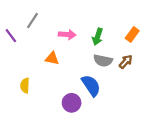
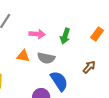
gray semicircle: (103, 61) -> (46, 58), moved
brown arrow: (126, 62) -> (89, 67), moved

